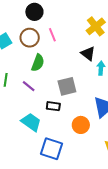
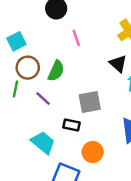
brown circle: (30, 38) -> (28, 68), moved
orange circle: (81, 125) -> (93, 152), moved

